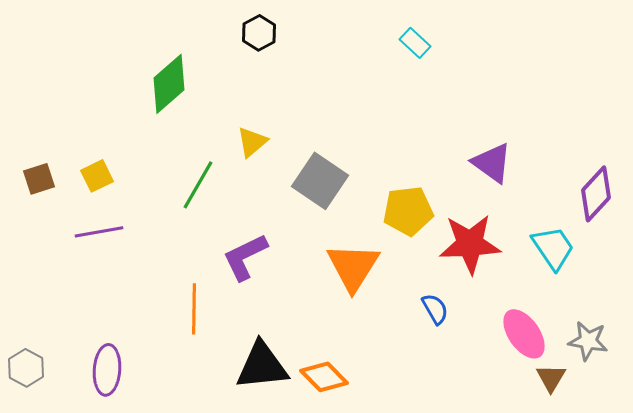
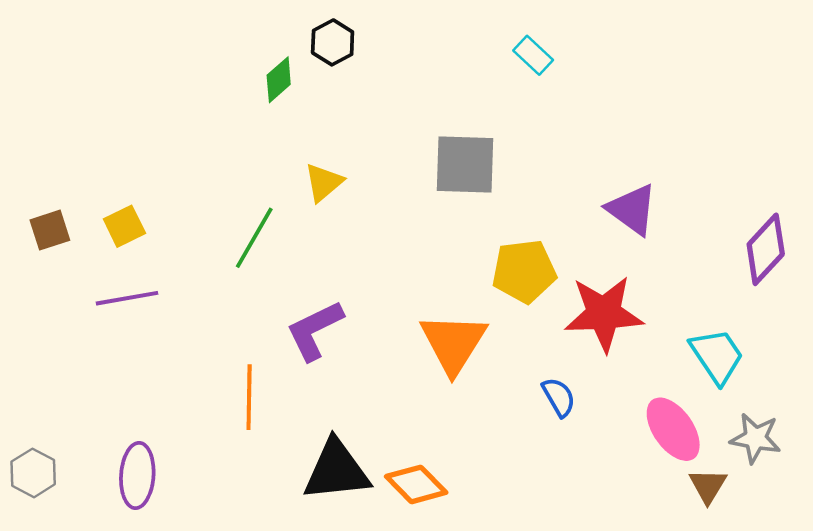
green diamond: (169, 84) -> (279, 80), moved, size x0.6
gray square: (320, 181) -> (465, 164), moved, turned -32
cyan trapezoid: (553, 248) -> (717, 356), moved

